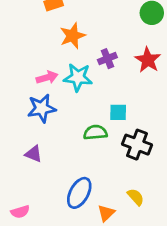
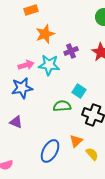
cyan square: (118, 112) -> (79, 91), turned 32
orange triangle: (106, 213) -> (76, 141), moved

